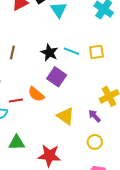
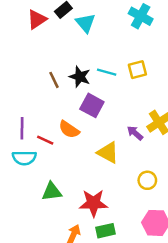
brown line: (12, 52) -> (54, 80), moved, turned -32
red line: (16, 101) -> (45, 140), turned 40
purple arrow: (95, 116) -> (135, 133), moved

